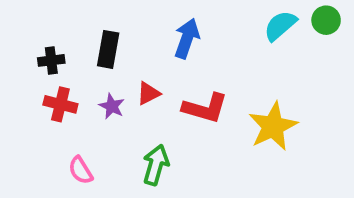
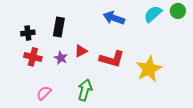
blue arrow: (187, 38) -> (114, 18), moved, turned -90
pink semicircle: (81, 170) -> (44, 93), turned 77

